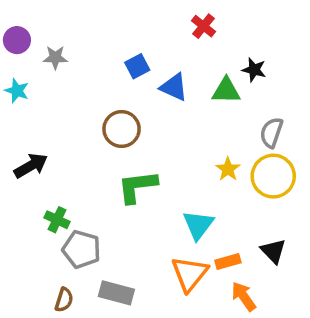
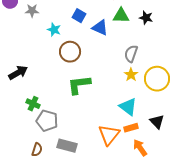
blue square: (137, 66) -> (79, 16), turned -32
cyan star: (17, 91) -> (54, 30), moved
green triangle: (226, 91) -> (121, 16), moved
gray semicircle: (271, 132) -> (131, 54), moved
cyan triangle: (198, 225) -> (128, 107), moved, turned -30

